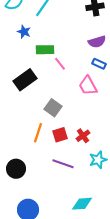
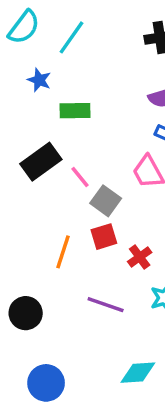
pink line: (60, 64) -> (80, 177), moved
gray square: (53, 108) -> (106, 201), moved
red square: (60, 135) -> (104, 237), moved

